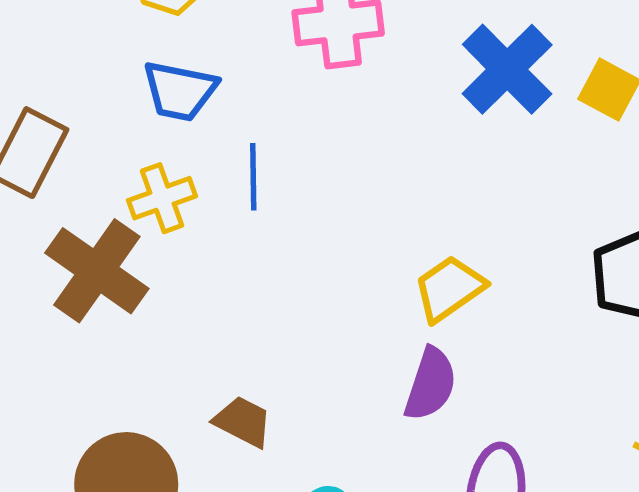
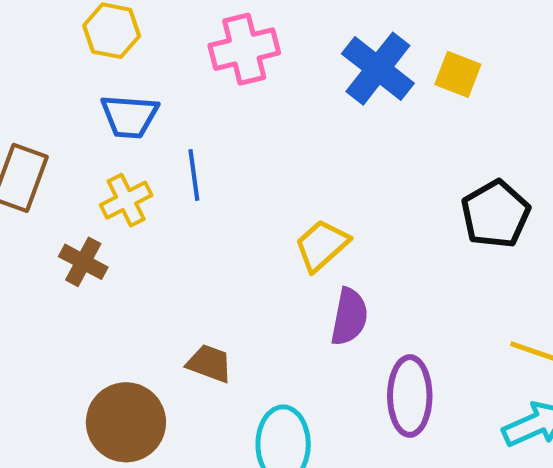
brown cross: (97, 271) -> (83, 262), size x0.6
yellow trapezoid: (449, 288) -> (322, 245), moved

